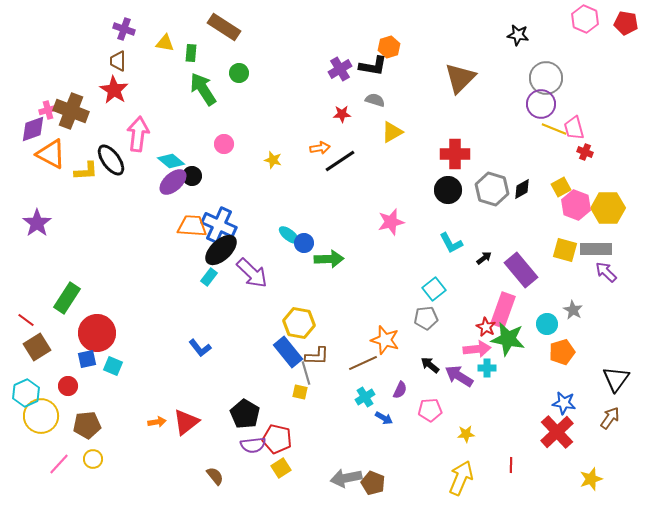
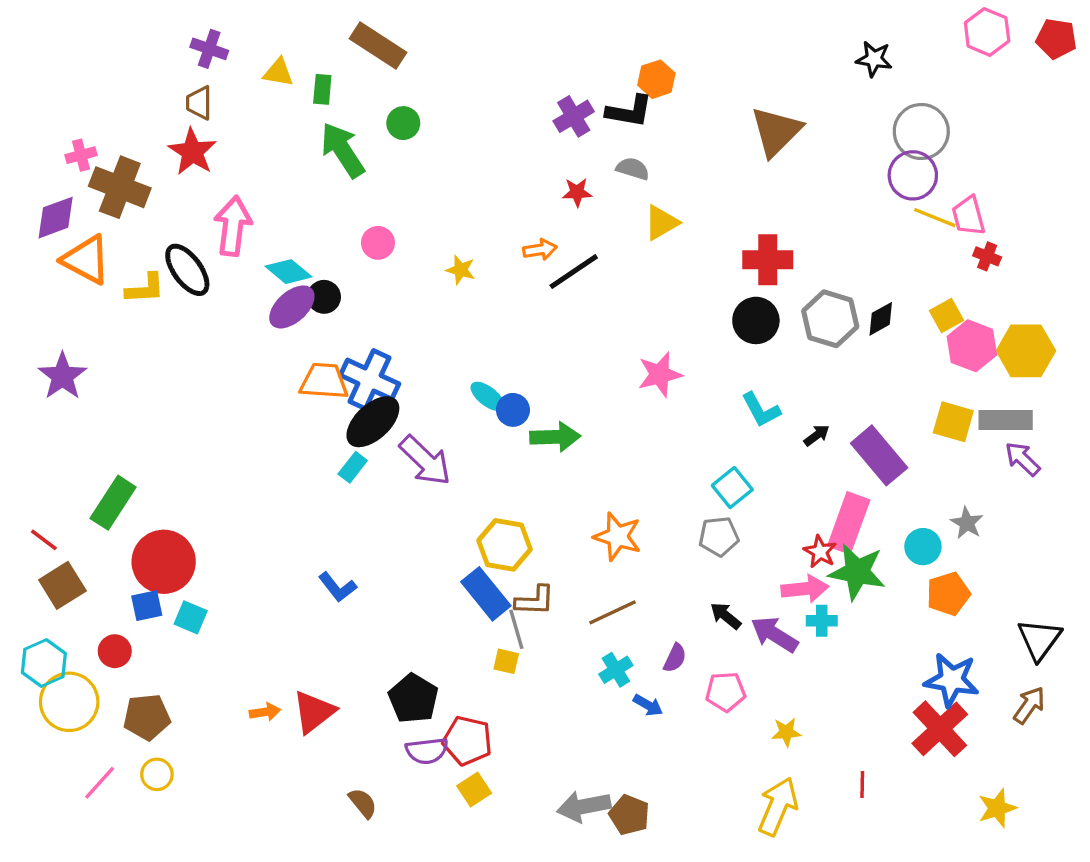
pink cross: (48, 110) -> (81, 155), moved
orange star: (385, 340) -> (618, 536), moved
blue star: (564, 403) -> (952, 680), size x1.4

